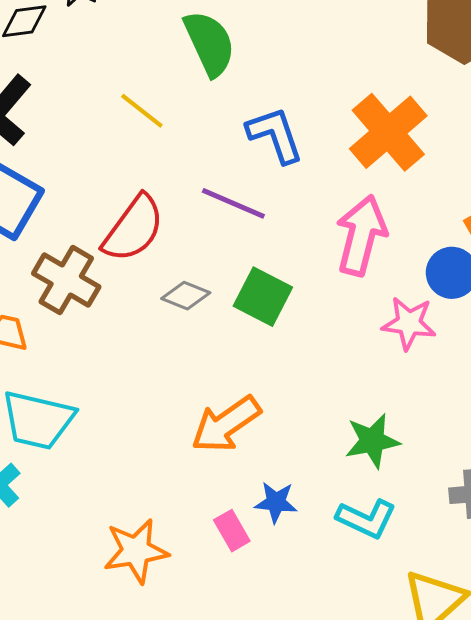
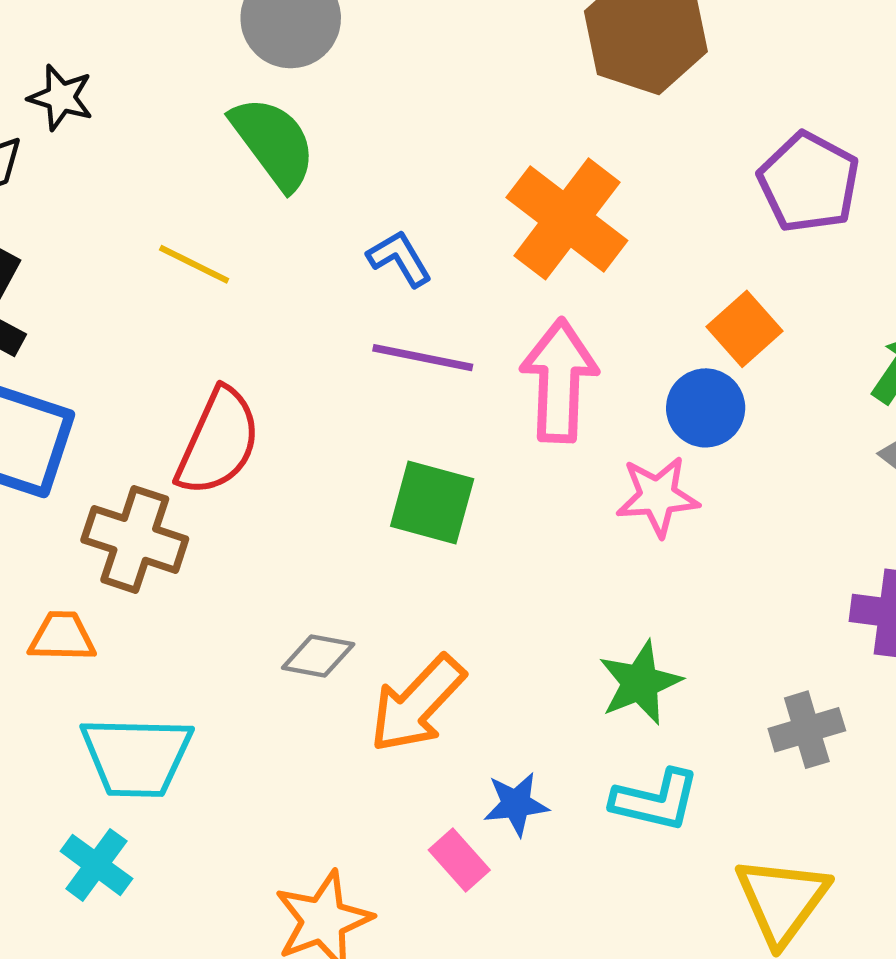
blue L-shape: (275, 135) -> (400, 258), size x0.7
purple line: (233, 203) -> (423, 358), moved
gray diamond: (186, 296) -> (318, 656), moved

